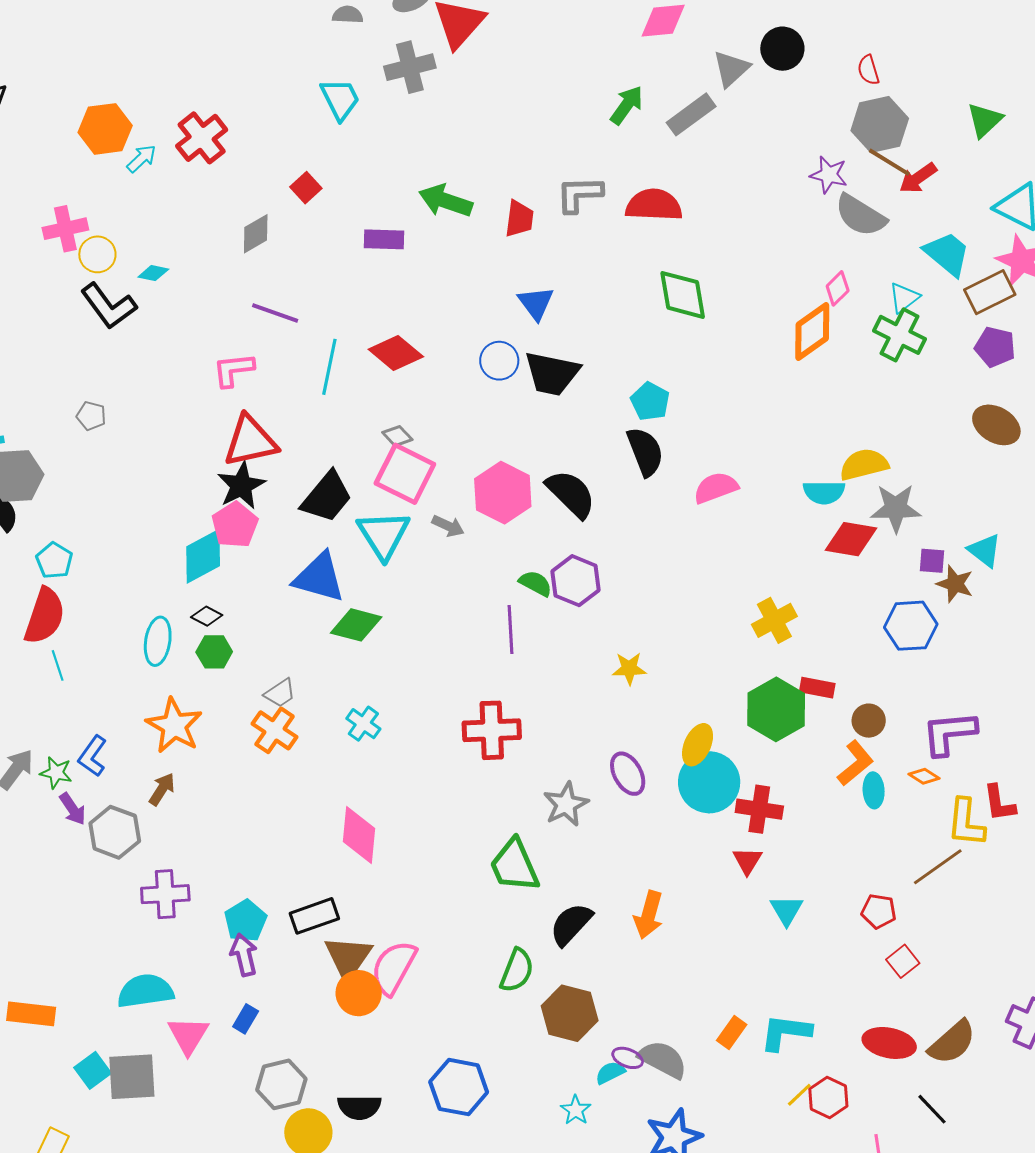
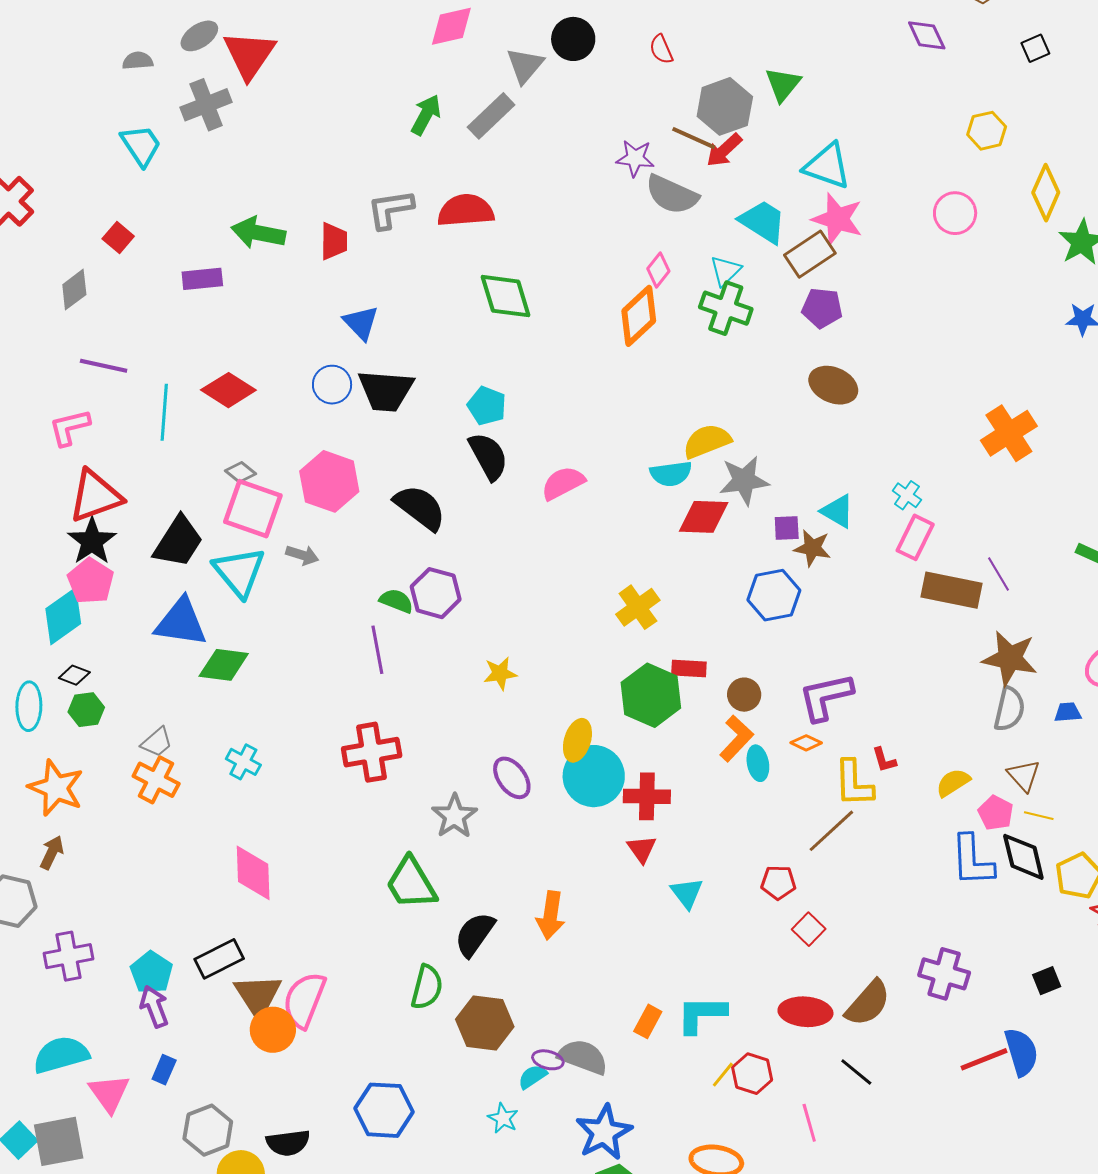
gray hexagon: (880, 125) -> (725, 106), moved
pink hexagon: (503, 493) -> (329, 481), moved
red L-shape: (999, 803) -> (884, 760), size x0.7

